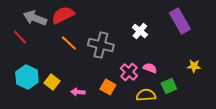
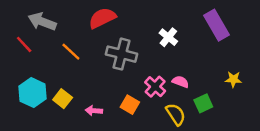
red semicircle: (63, 15) -> (102, 18), moved
orange line: (69, 43) -> (71, 52), moved
yellow semicircle: (146, 95) -> (176, 114), turned 60

